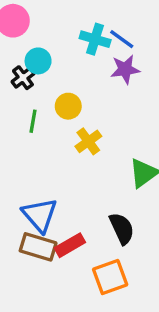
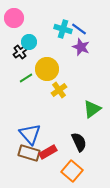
purple star: (125, 69) -> (81, 47), turned 30
yellow circle: (68, 106) -> (47, 69), size x1.5
green line: (33, 121) -> (26, 78), turned 48
orange square: (110, 277) -> (72, 171), turned -30

